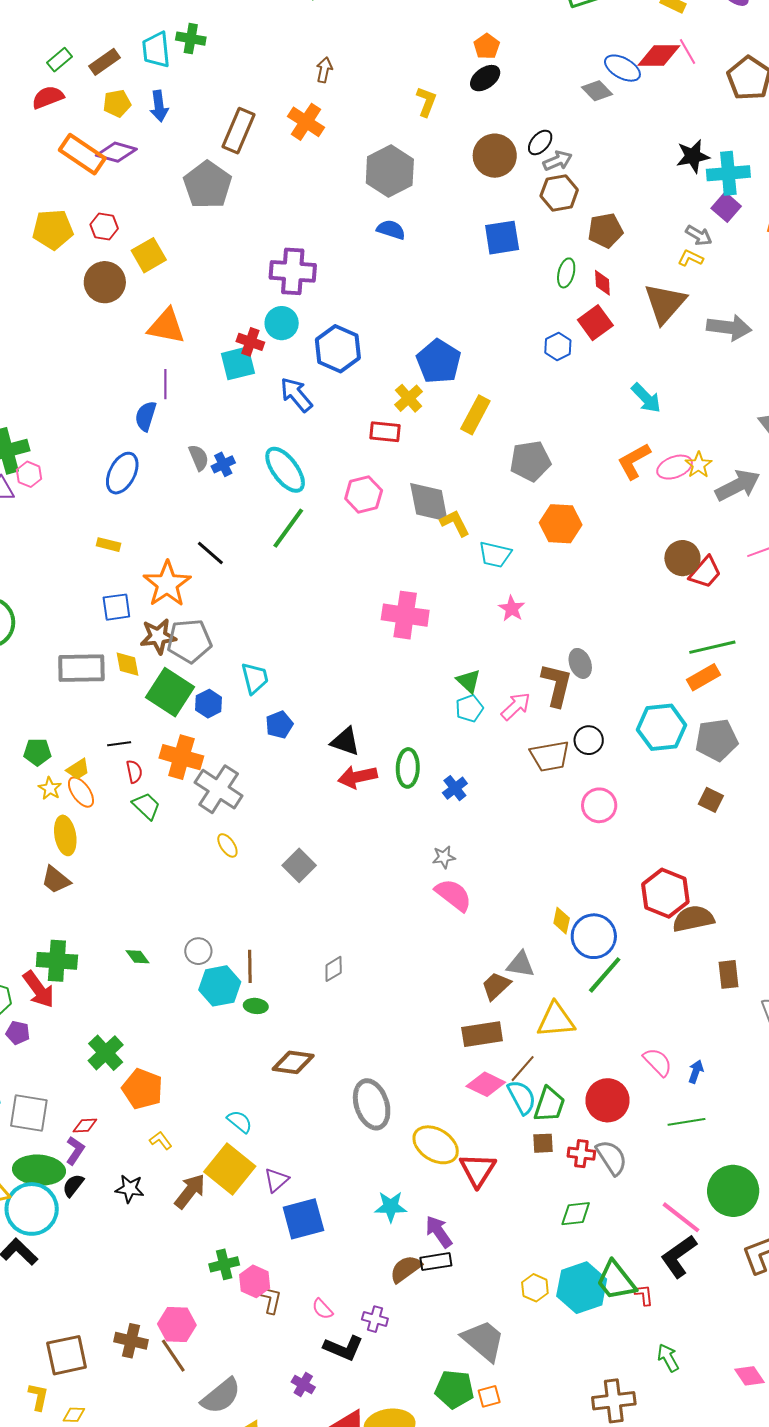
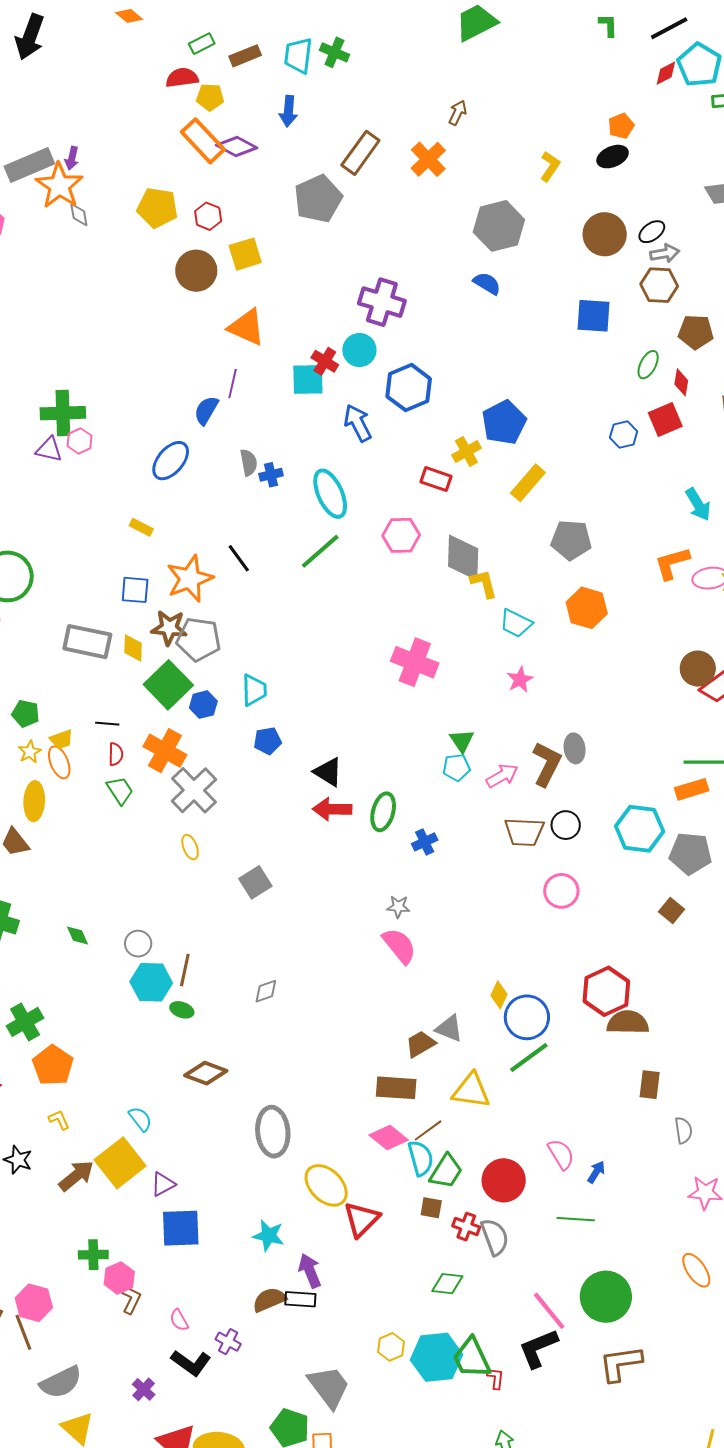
yellow pentagon: (117, 103) -> (210, 97), moved

